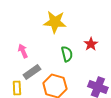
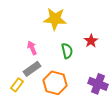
pink arrow: (23, 51) -> (32, 48), moved
yellow rectangle: (17, 88) -> (17, 85), turned 40

